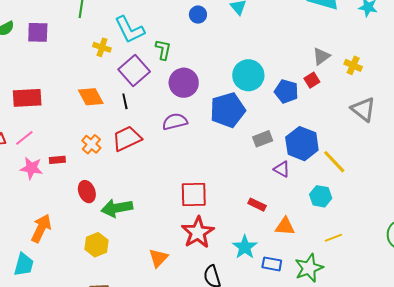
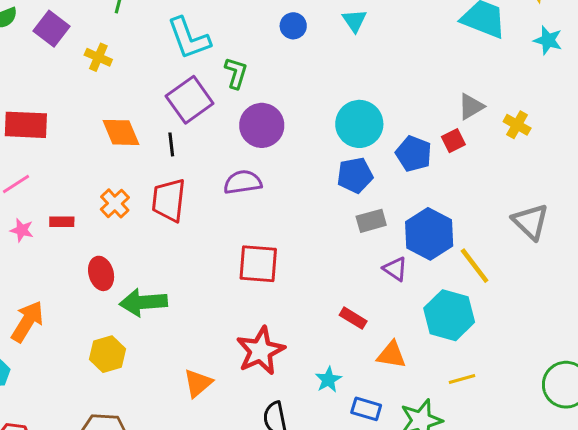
purple square: (38, 32) -> (52, 29), turned 30
yellow cross: (102, 47) -> (98, 57), moved
gray triangle: (363, 109) -> (530, 222), moved
blue pentagon: (228, 110) -> (355, 175), moved, size x0.7
red trapezoid: (127, 138) -> (169, 200), turned -64
pink star: (31, 168) -> (22, 230), size x0.7
red square: (194, 195) -> (258, 264), moved
cyan hexagon: (321, 196) -> (449, 315), size x1.5
cyan star: (245, 247) -> (328, 380), size x0.7

